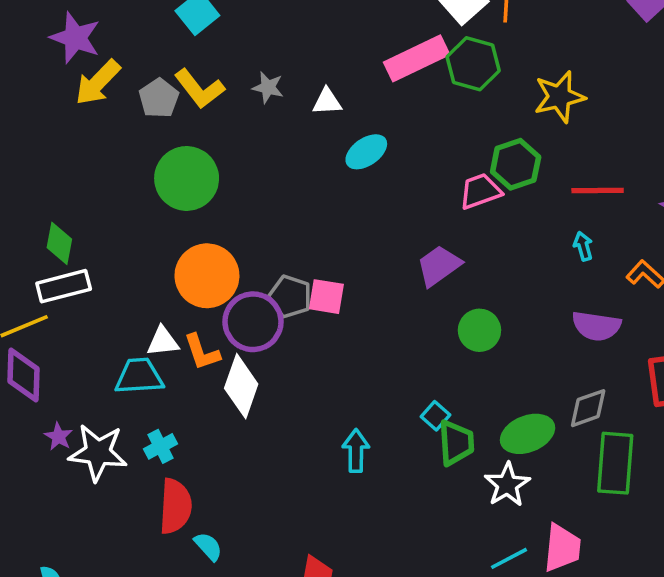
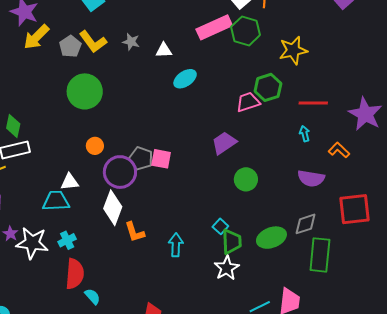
orange circle: (207, 276) -> (95, 146), size x0.5
orange L-shape: (202, 352) -> (135, 232), moved
white star: (507, 485) -> (227, 268), moved

